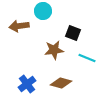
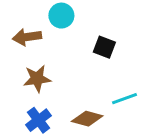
brown star: (54, 50) -> (37, 79), moved
cyan line: (87, 58) -> (124, 99), moved, turned -42

